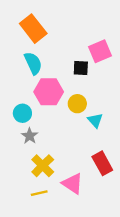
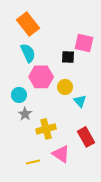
pink square: (100, 51) -> (84, 43), turned 36
yellow cross: (43, 166) -> (46, 129), moved, turned 30

